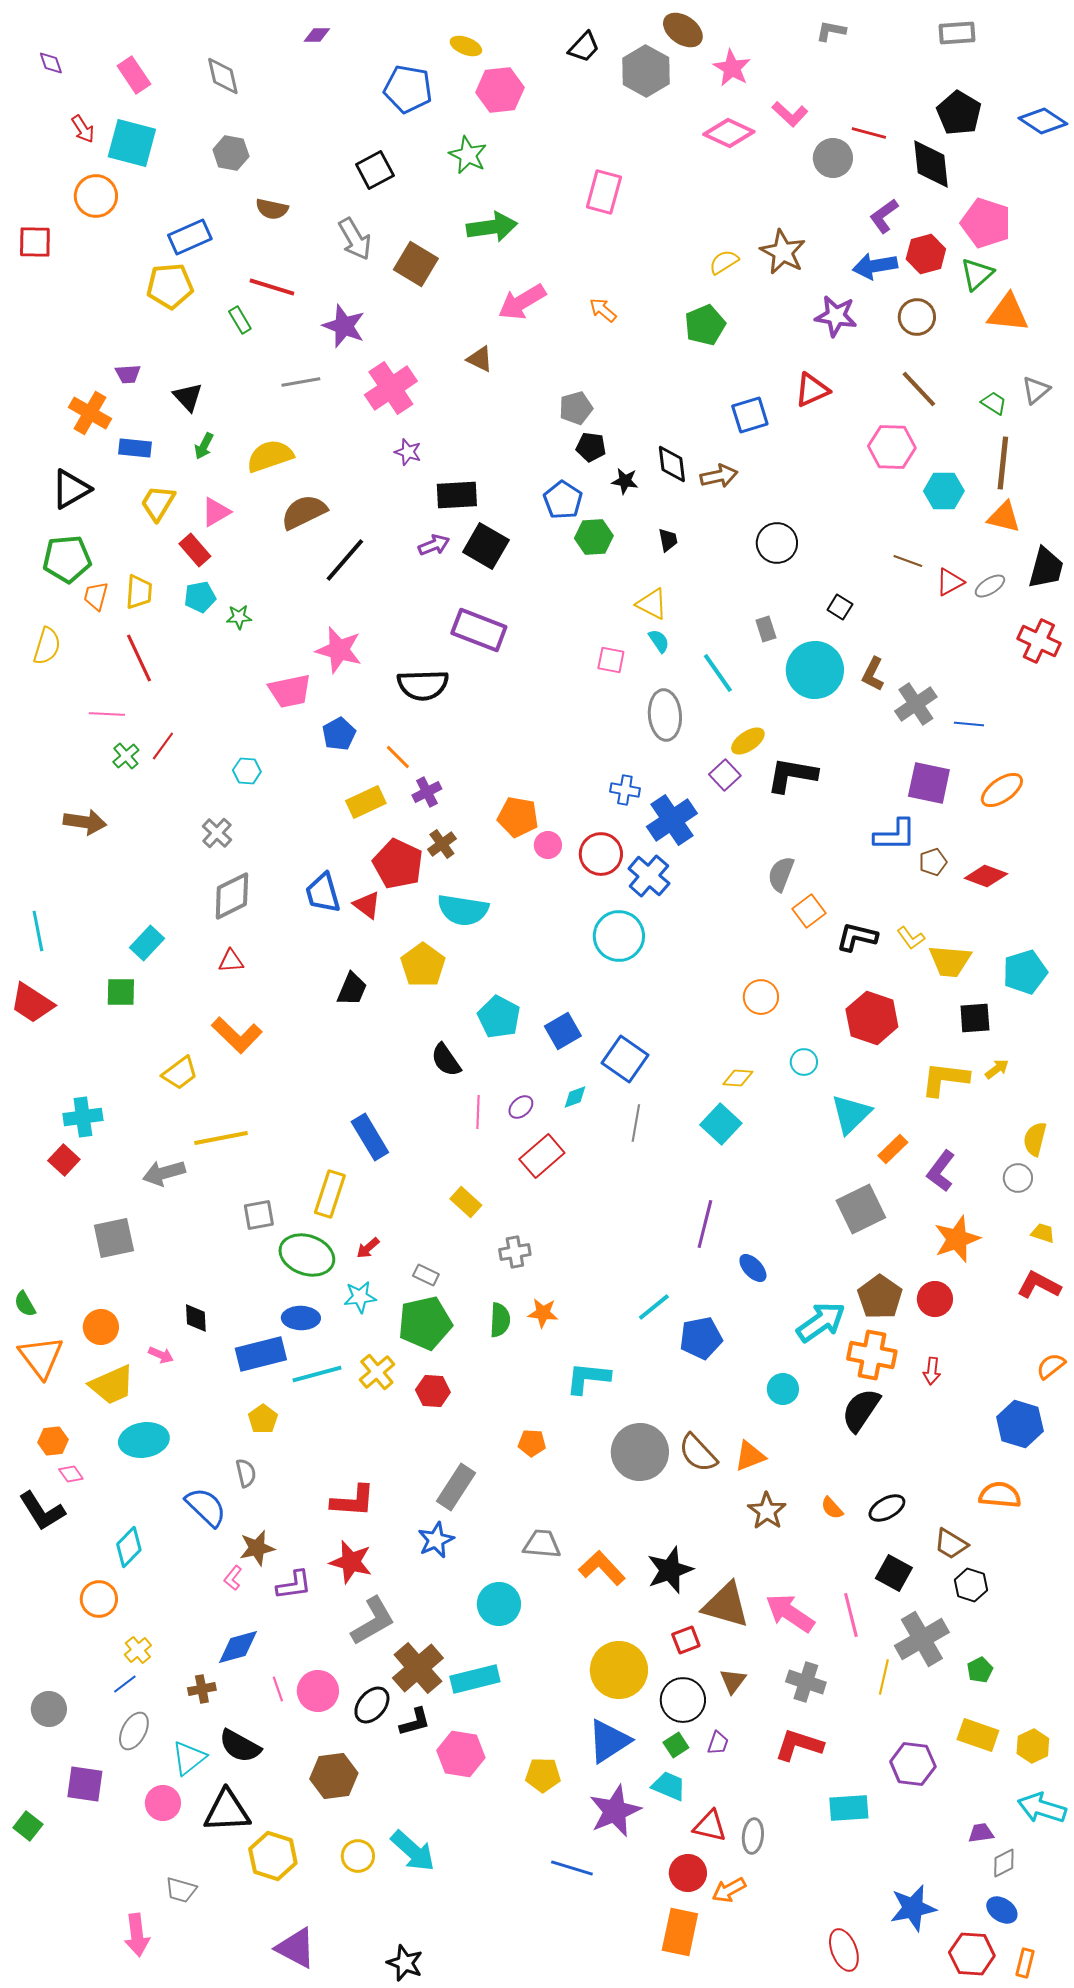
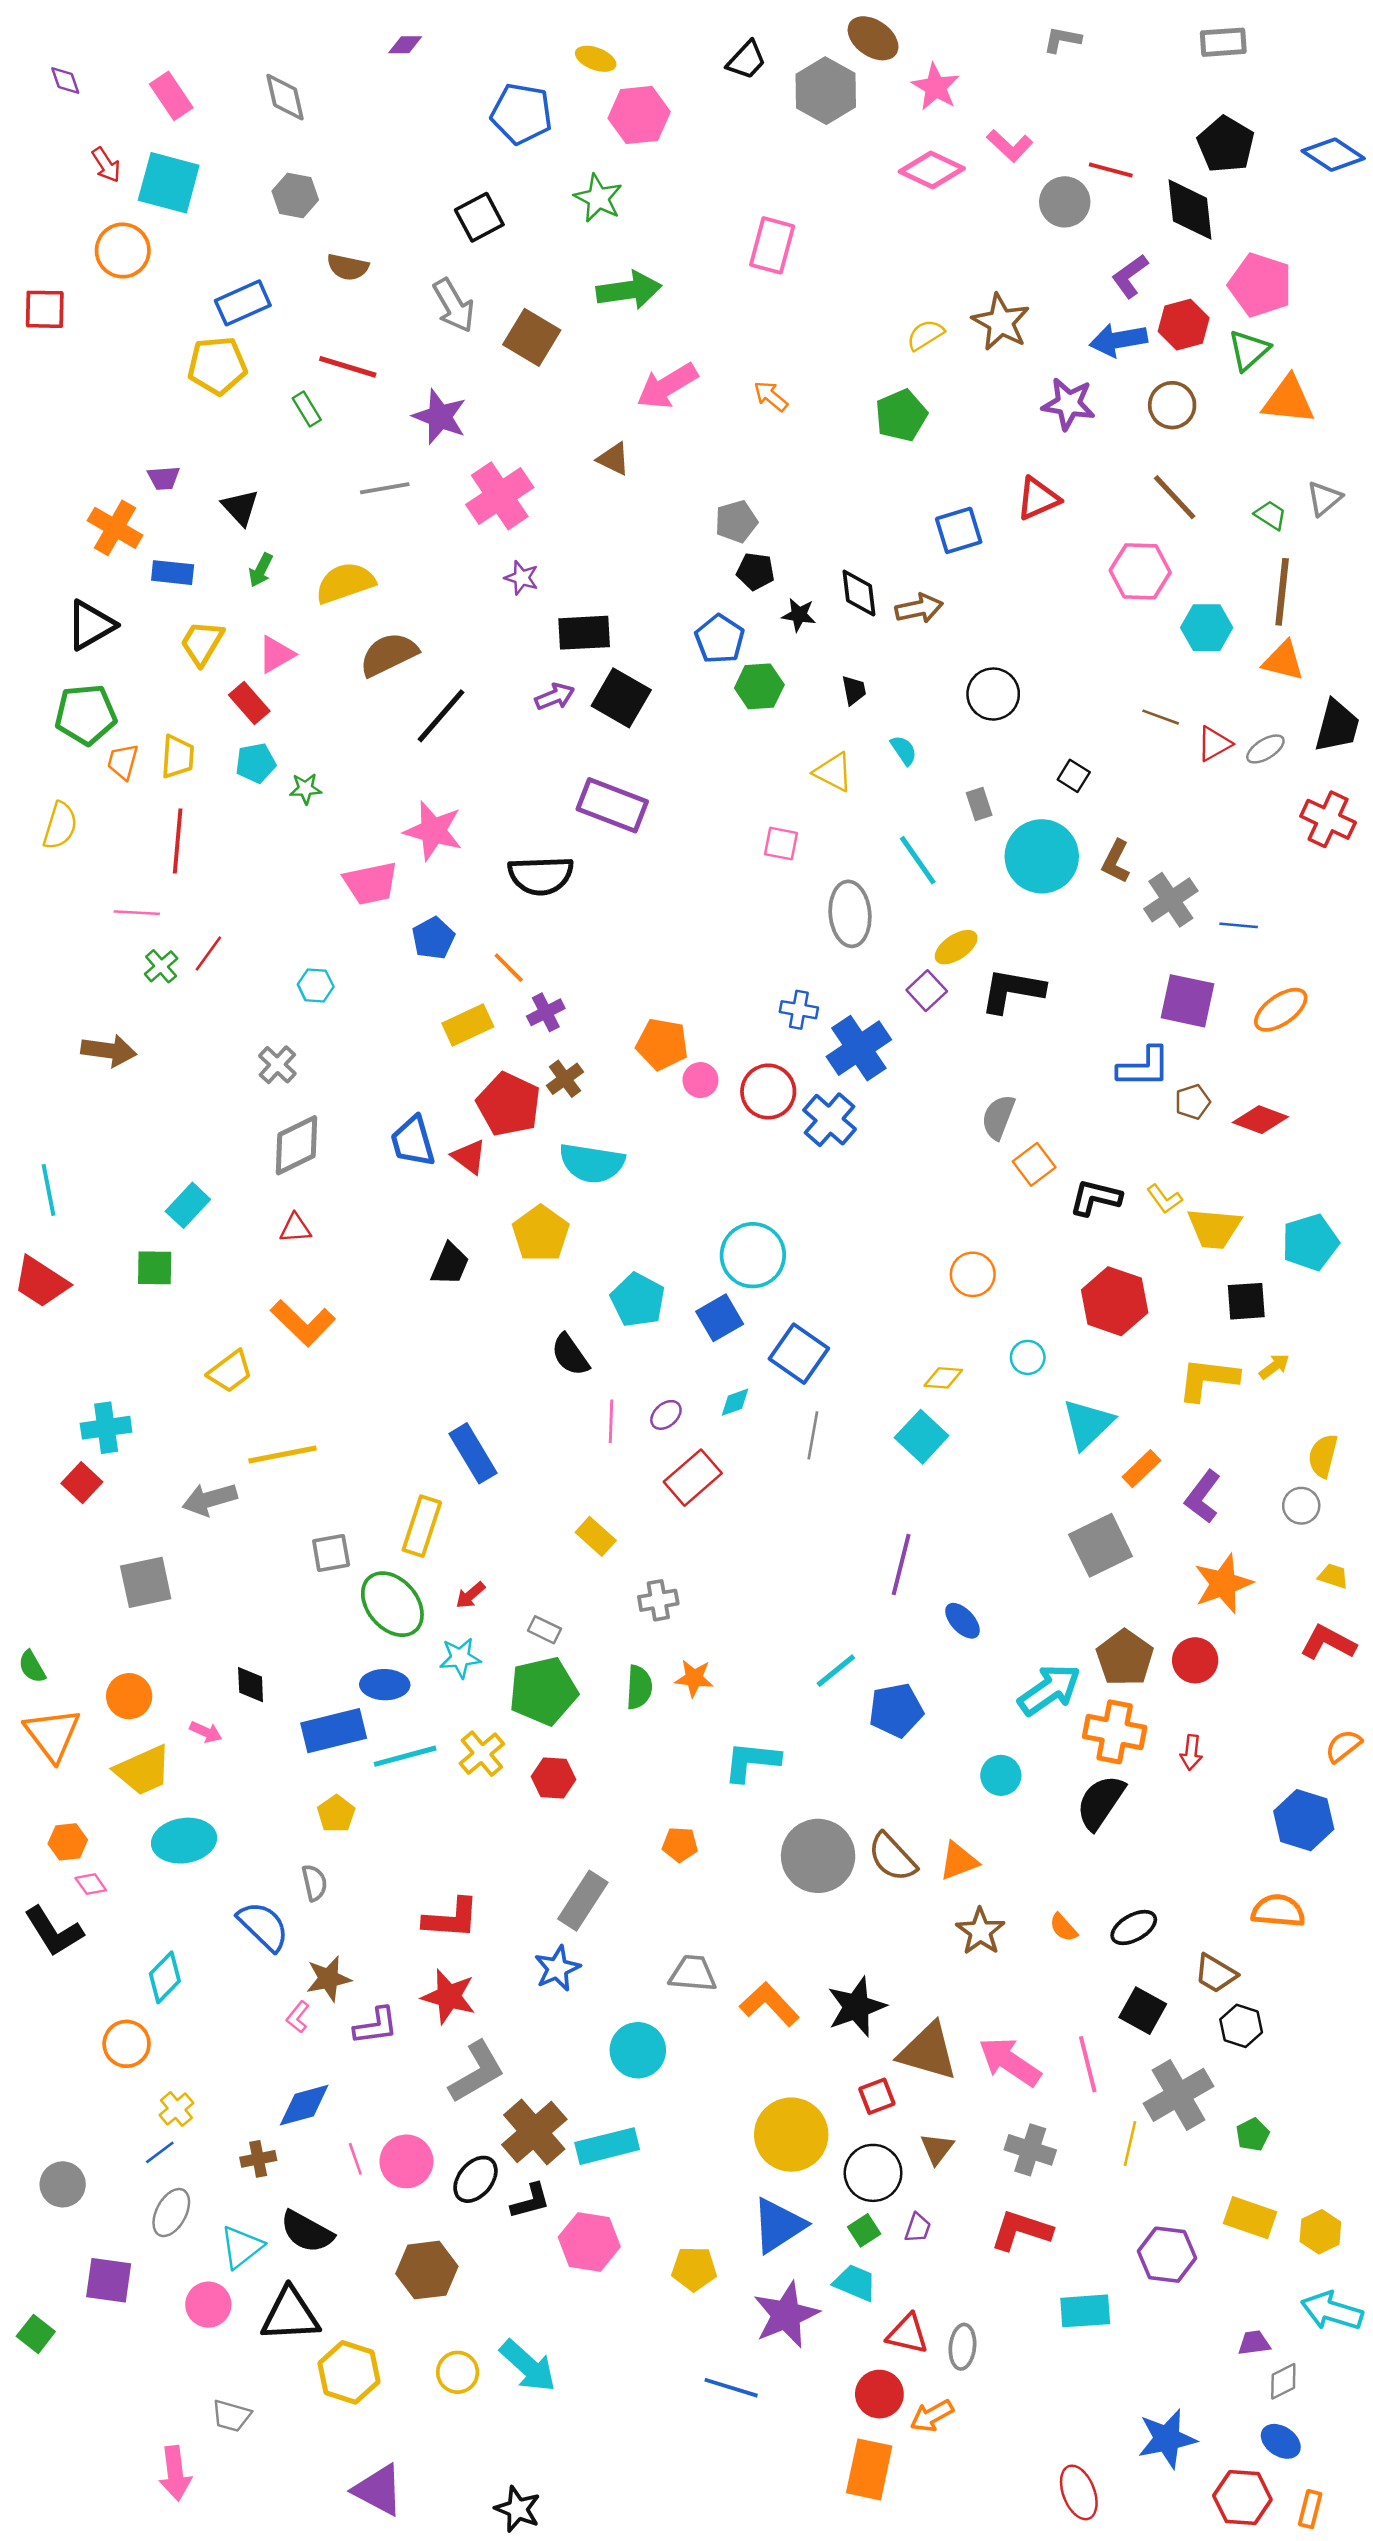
cyan semicircle: (659, 641) -> (904, 750), moved
red line: (139, 658) -> (178, 841), turned 30
cyan circle: (619, 936) -> (753, 1255), moved
green ellipse: (307, 1255) -> (392, 1604), turned 30

